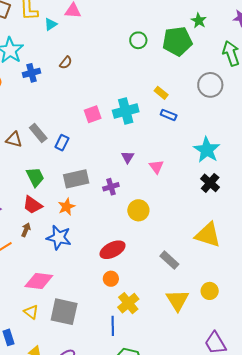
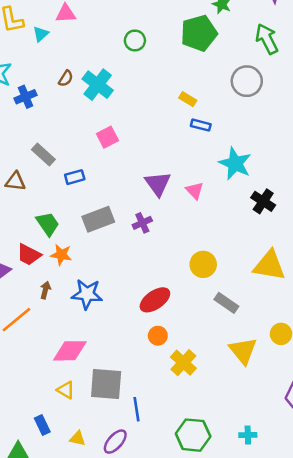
green circle: (138, 40) -> (135, 40), moved
cyan cross: (126, 111) -> (98, 85), moved, turned -30
gray rectangle: (38, 133) -> (43, 155), moved
blue rectangle: (62, 143) -> (75, 177), turned 56
cyan star: (207, 150) -> (235, 163), moved
purple triangle: (128, 157) -> (158, 184), size x1.6
red trapezoid: (33, 205) -> (29, 255), moved
orange star: (66, 207) -> (61, 255), moved, turned -30
yellow circle: (138, 210) -> (203, 264), moved
blue line: (113, 326) -> (136, 409), moved

